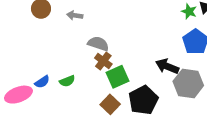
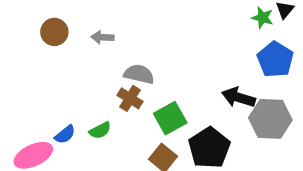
brown cross: (103, 61) -> (130, 98), moved

